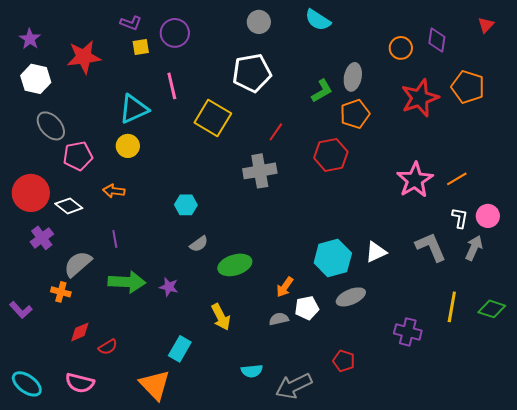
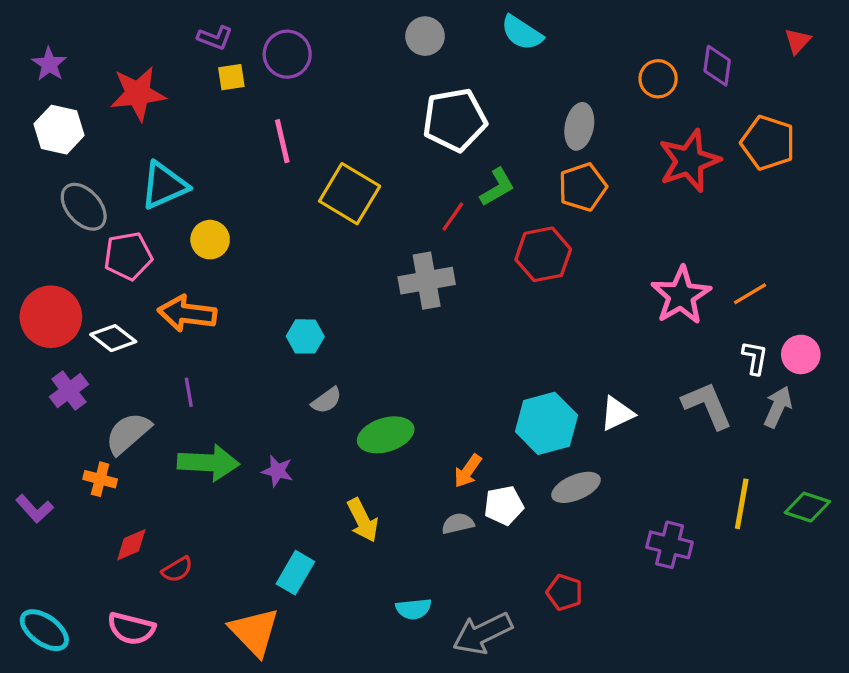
white pentagon: (252, 73) -> (455, 120), moved
green L-shape: (322, 91) -> (497, 187), moved
cyan triangle: (134, 109) -> (164, 185), moved
orange arrow: (114, 191) -> (187, 313), size x1.6

